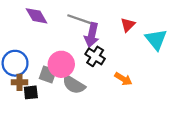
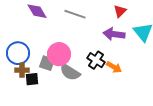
red triangle: (128, 25) -> (120, 11), moved
purple arrow: (92, 35) -> (114, 34), moved, turned 85
black cross: (95, 56) -> (96, 60), moved

